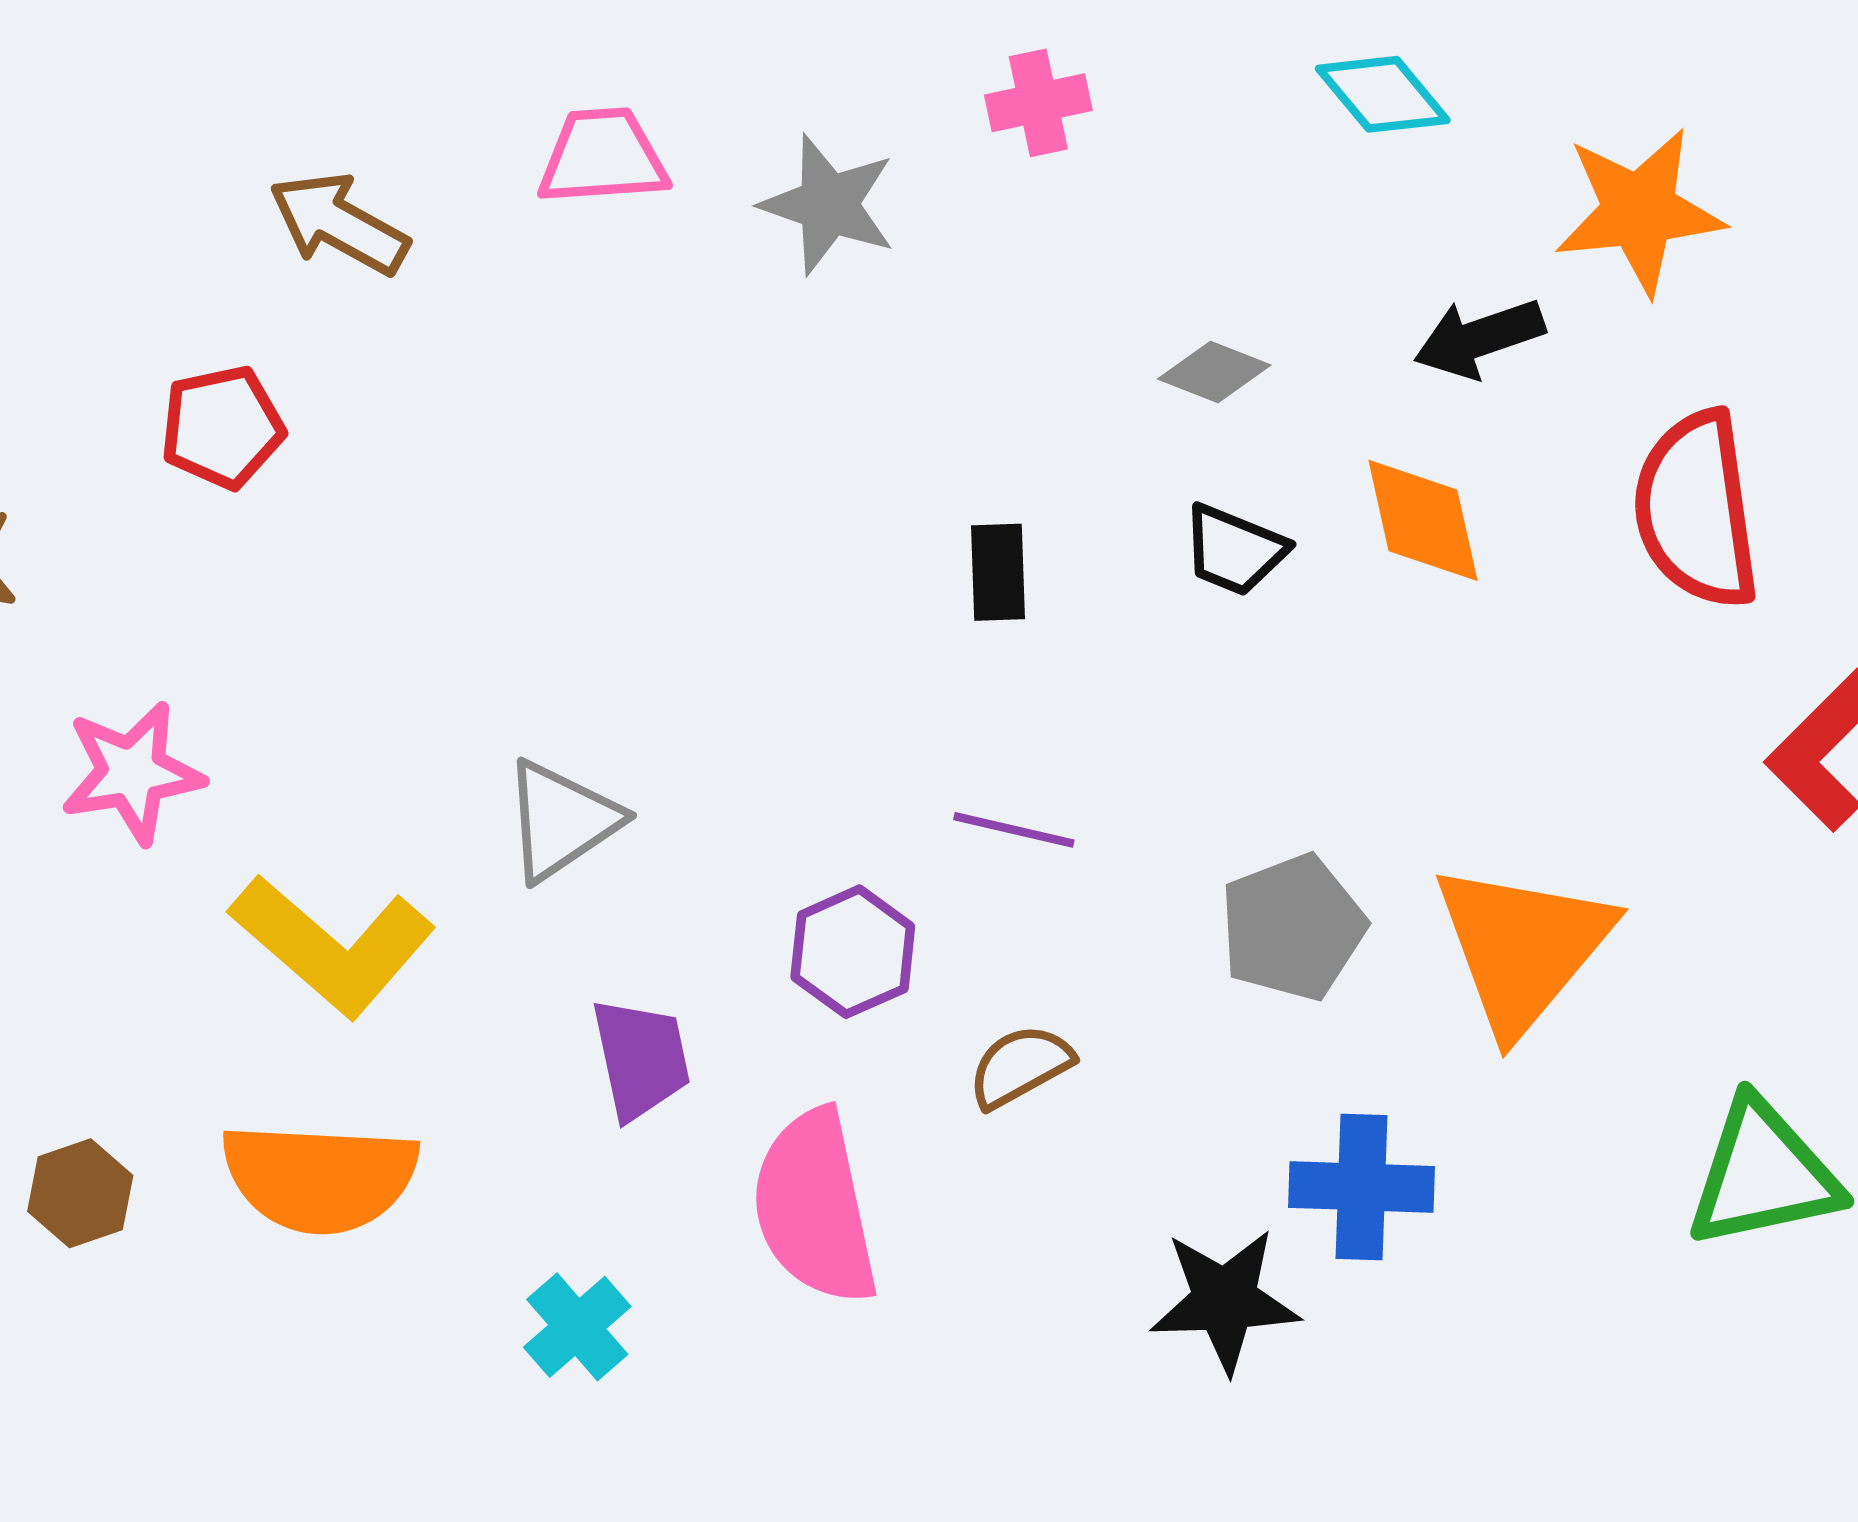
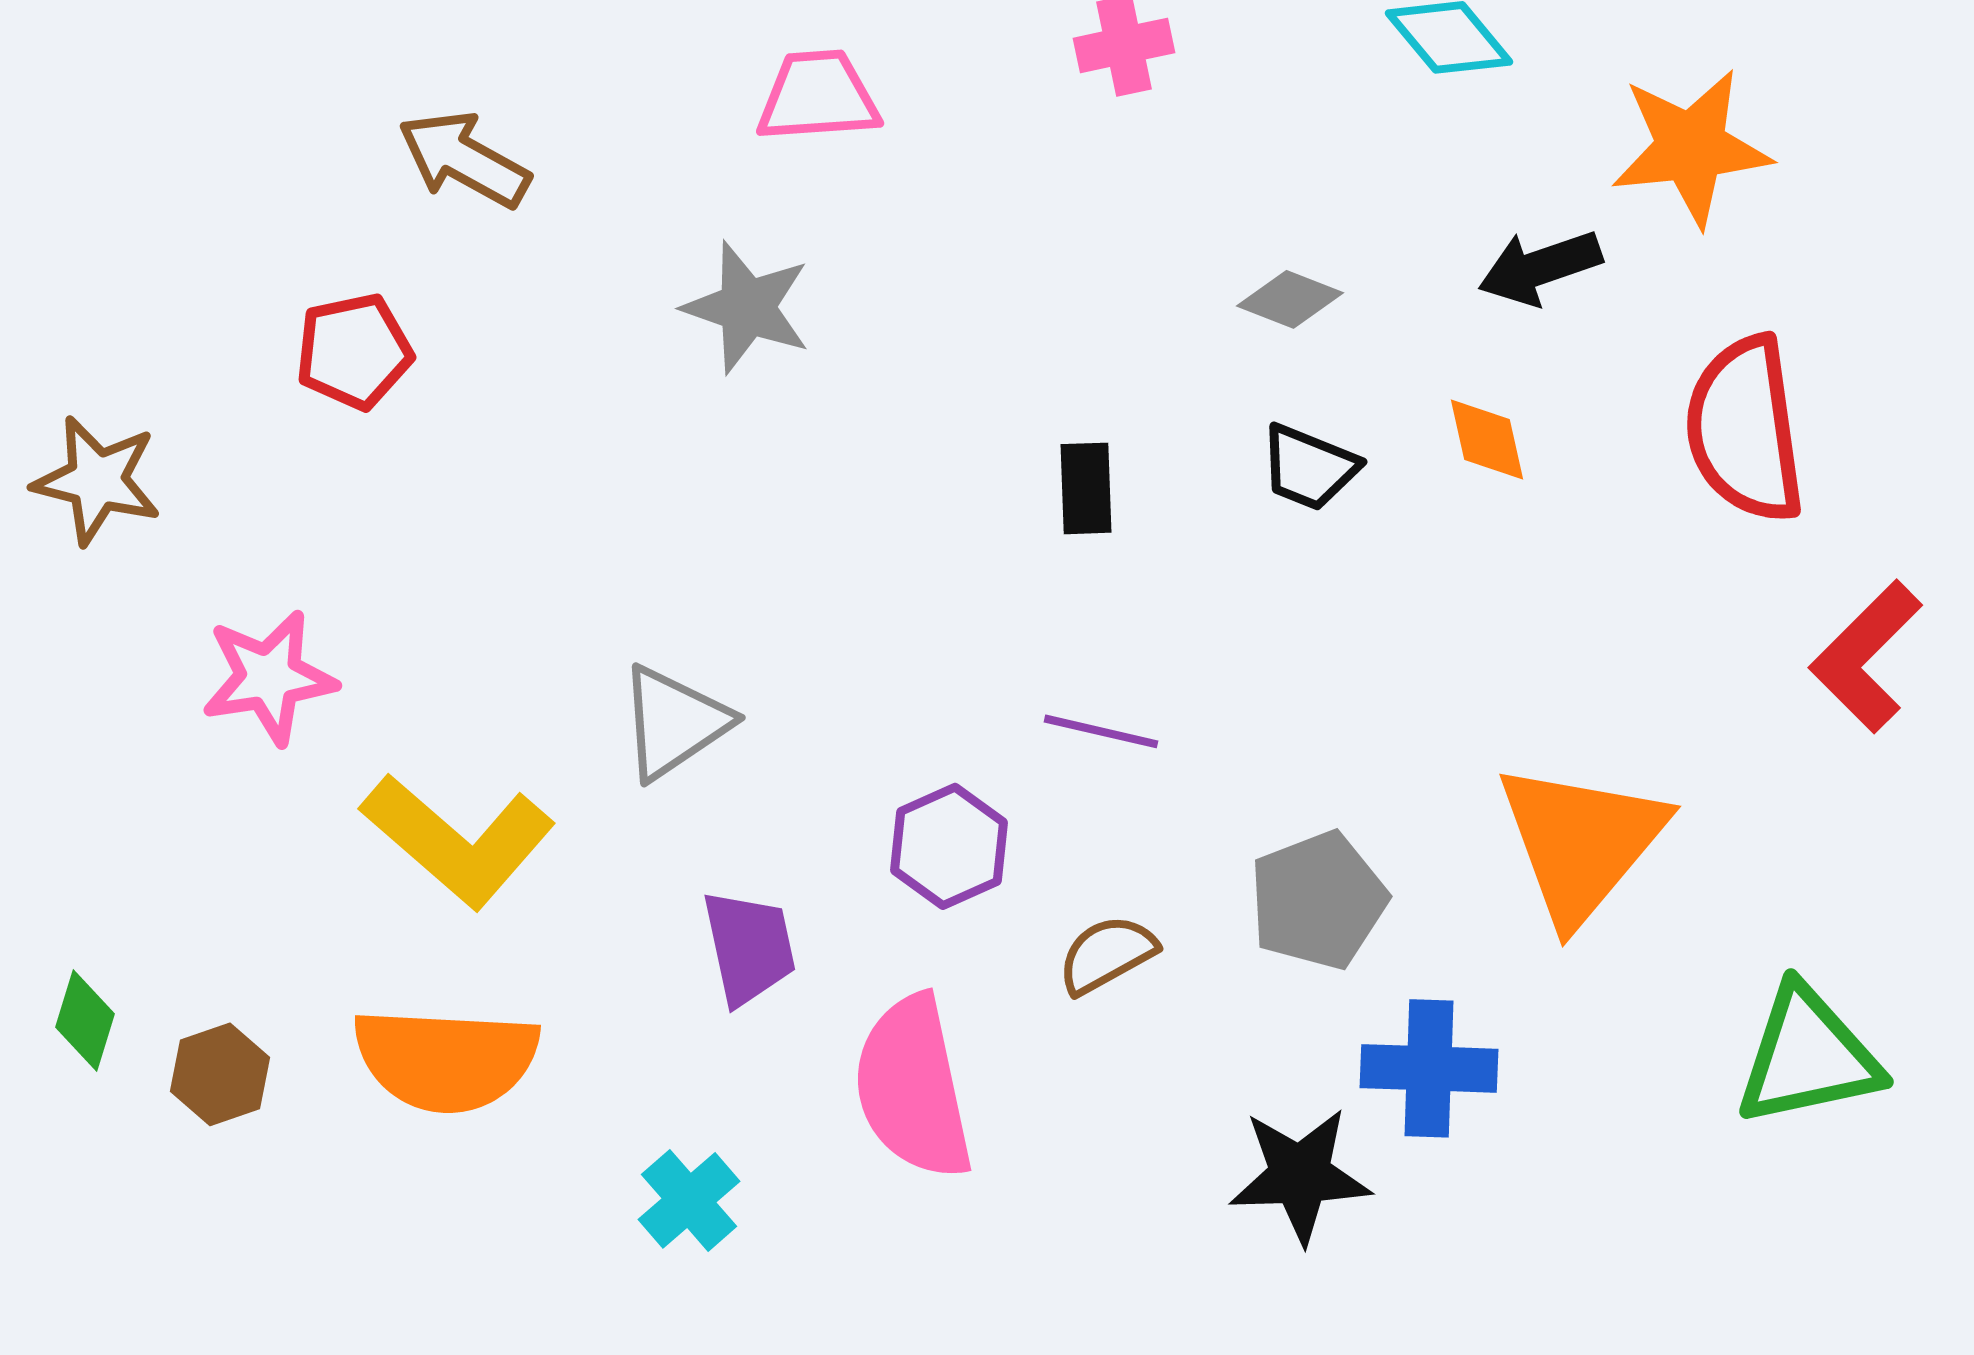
pink trapezoid: (603, 157) -> (818, 96), moved
gray star: (828, 205) -> (747, 307), moved
orange diamond: (1423, 520) -> (1487, 439), size x0.7
gray pentagon: (1293, 927) -> (1318, 900), moved

